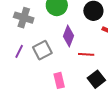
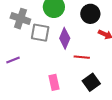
gray square: (42, 50) -> (40, 33), moved, turned 36
purple line: (19, 51) -> (13, 60), moved, turned 40

